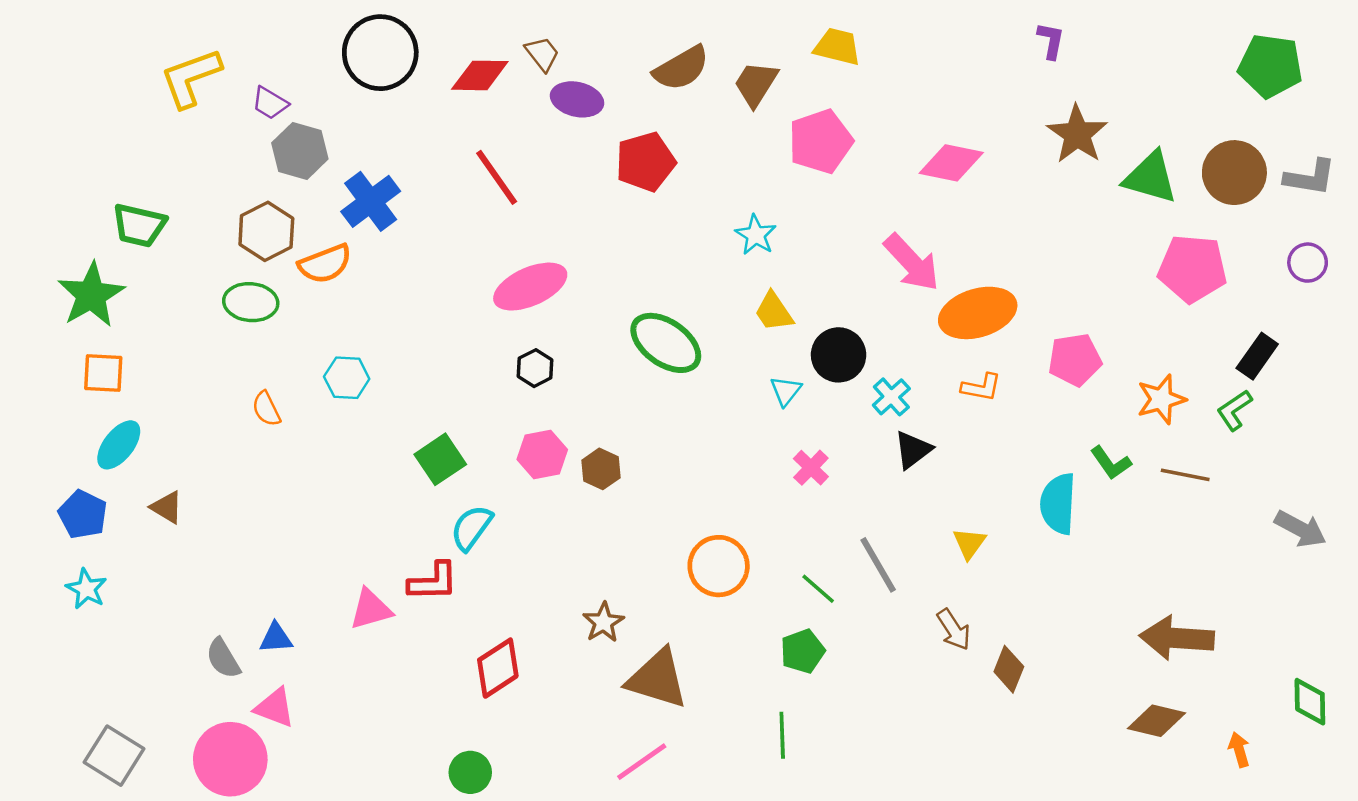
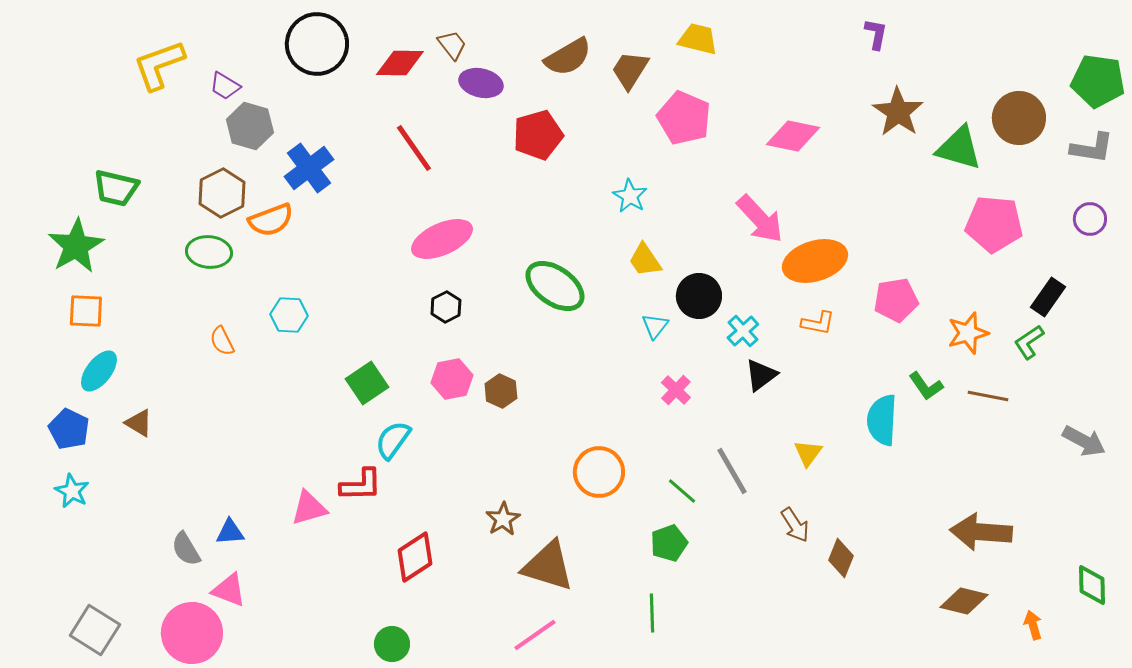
green pentagon: (1270, 66) -> (1098, 81), moved
pink pentagon: (821, 141) -> (684, 118), turned -30
brown circle: (1234, 173) -> (1019, 118), moved

